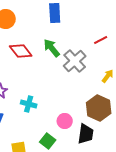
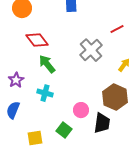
green arrow: (52, 48) -> (47, 64), moved

